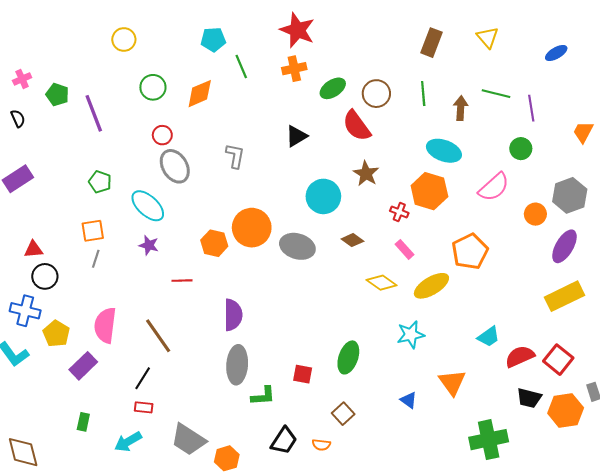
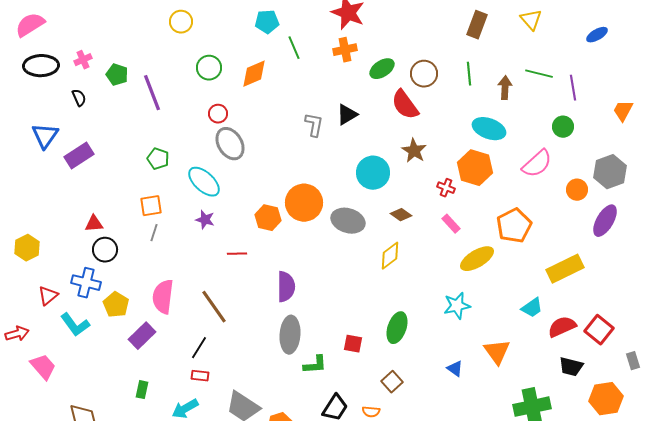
gray L-shape: (235, 156) -> (314, 125), moved
yellow diamond: (382, 283) -> (390, 256), moved, turned -72
yellow rectangle: (564, 296) -> (565, 269), moved
orange hexagon: (566, 410) -> (606, 399), moved

